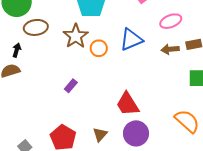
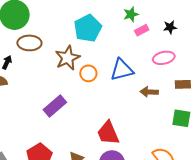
brown arrow: (170, 49) -> (149, 92), moved
purple rectangle: (71, 86) -> (55, 106), size x1.6

